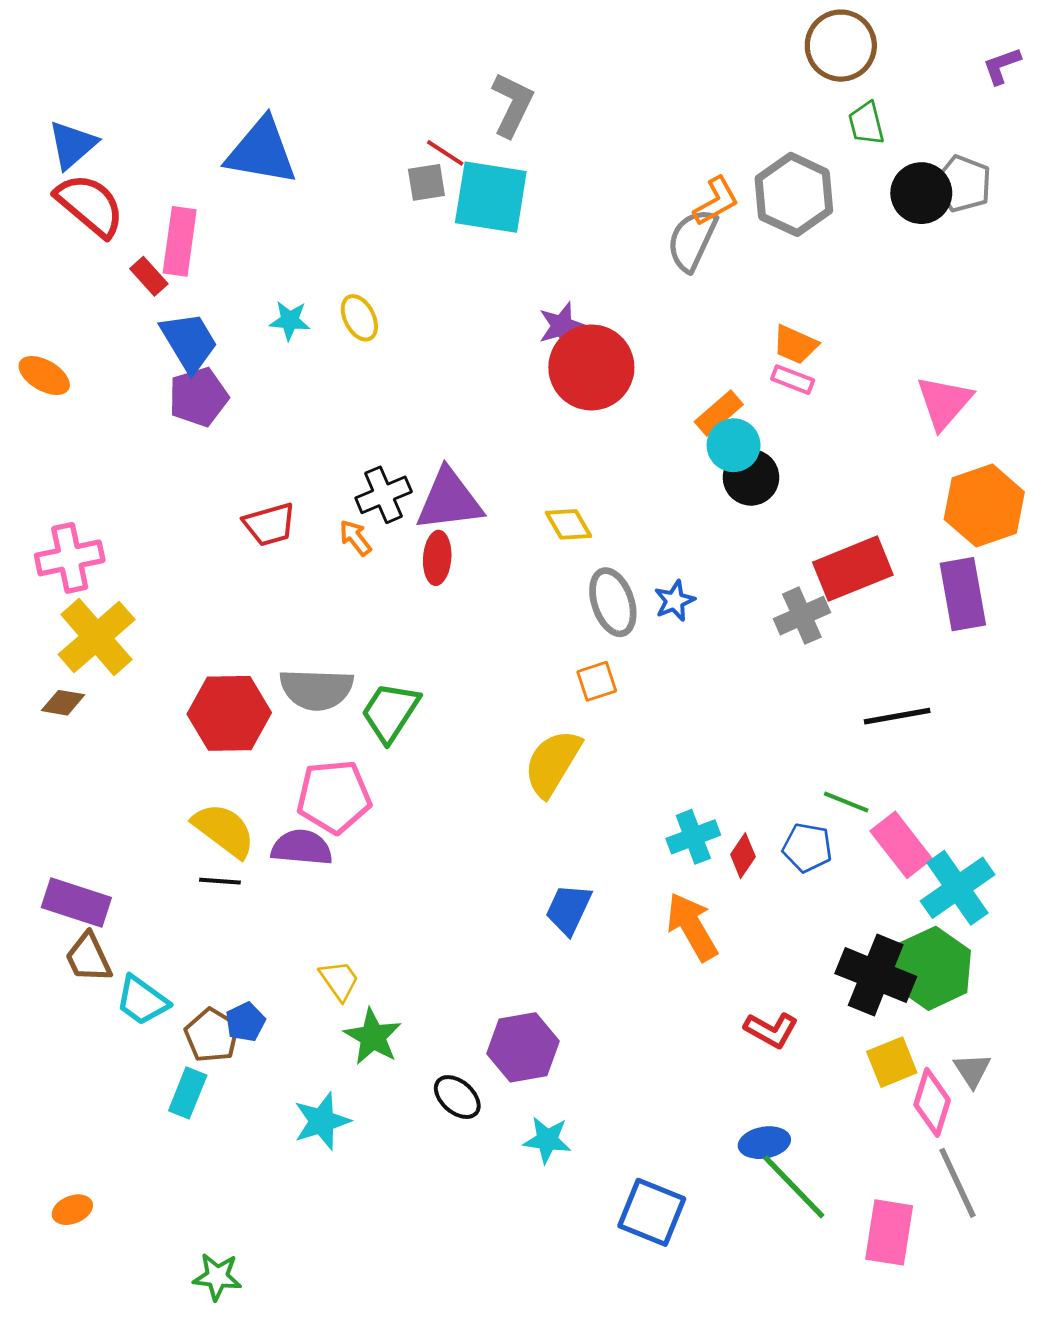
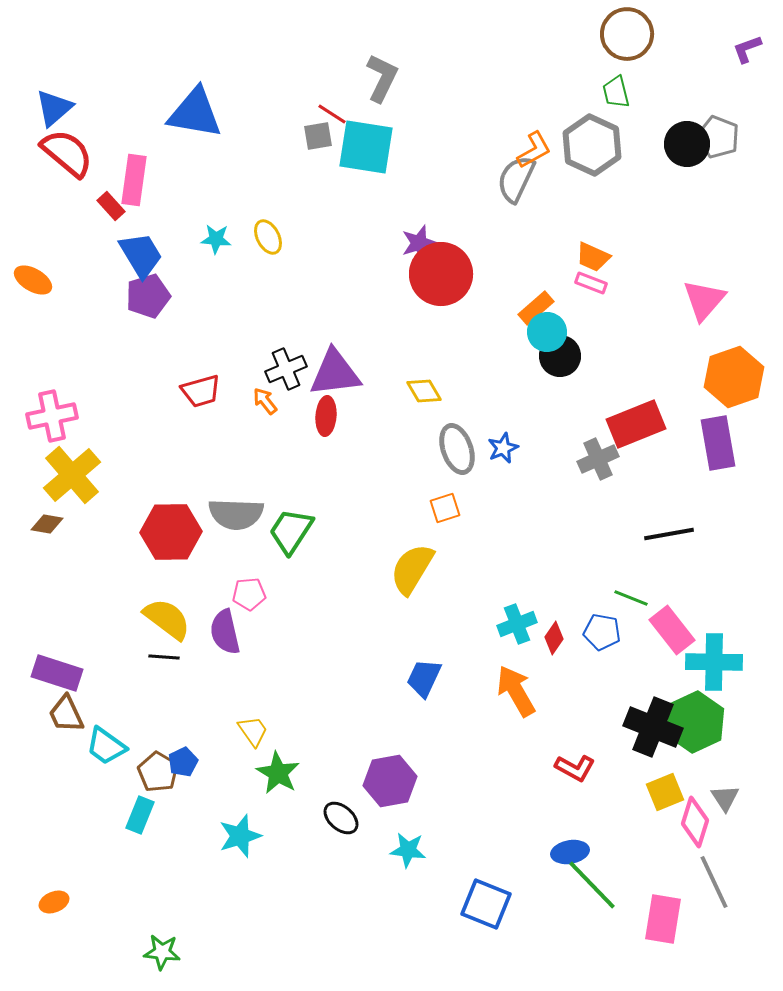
green trapezoid: (866, 123) -> (616, 92), moved
pink pentagon: (334, 797) -> (249, 594), size x0.6
purple semicircle: (302, 848) -> (225, 632), turned -108
cyan cross: (958, 888) -> (714, 662), turned 36

